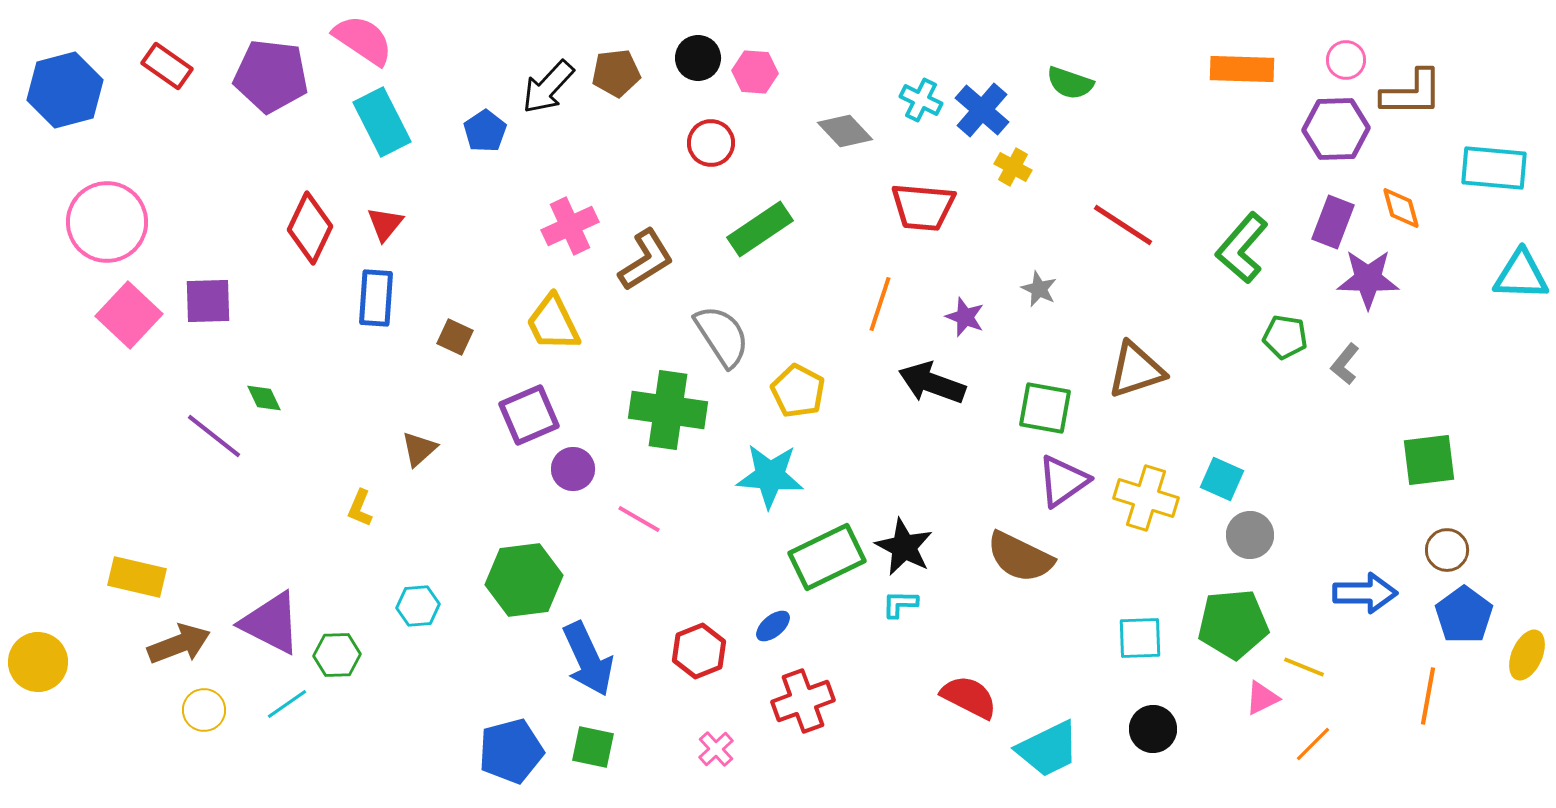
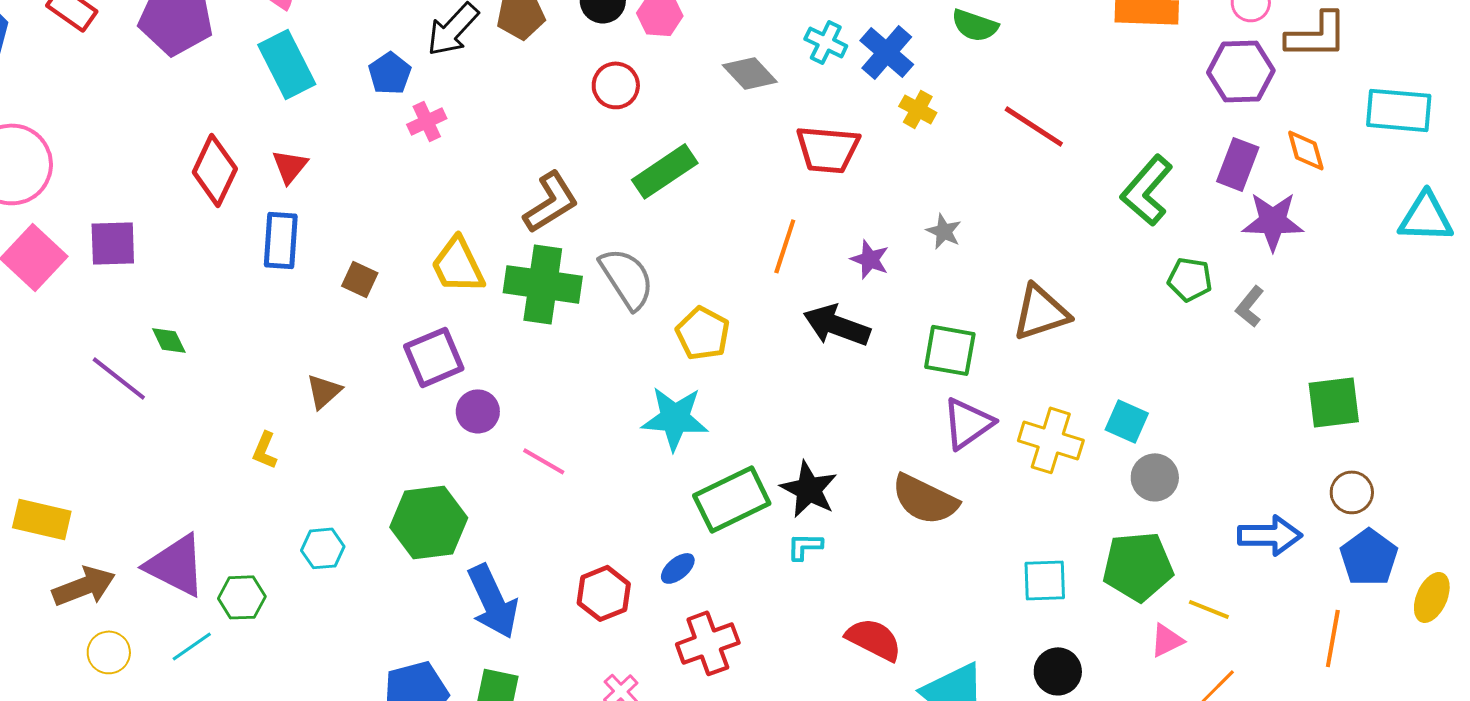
red line: (1123, 225) -> (1034, 126), moved
pink cross: (570, 226) -> (427, 121), moved, size x0.7
green cross: (668, 410) -> (543, 284), moved

